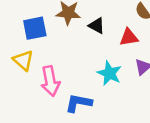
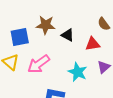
pink arrow: (50, 81) -> (39, 64), moved, turned 65

